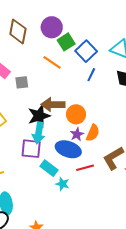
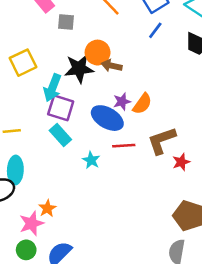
brown arrow: (53, 104) -> (112, 66), moved, size x0.7
orange circle: (76, 114) -> (98, 53), moved
cyan arrow: (39, 133) -> (53, 88), moved
cyan rectangle: (49, 168) -> (60, 135), moved

